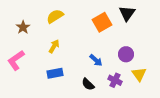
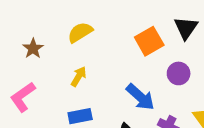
purple circle: (126, 54) -> (179, 73), moved
blue arrow: (96, 60) -> (140, 97), size x1.5

